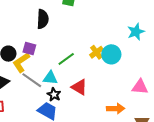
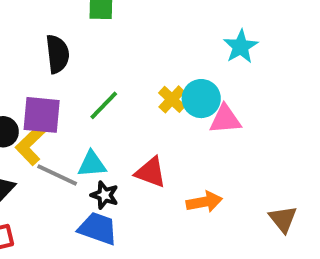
purple square: (29, 49) -> (42, 115), size x1.5
green line: (66, 59) -> (104, 105), moved
pink triangle: (140, 87) -> (225, 119), moved
orange arrow: (116, 109) -> (204, 202), moved

